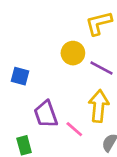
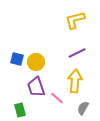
yellow circle: (73, 53) -> (36, 62), moved
purple line: (101, 68) -> (77, 53), turned -54

